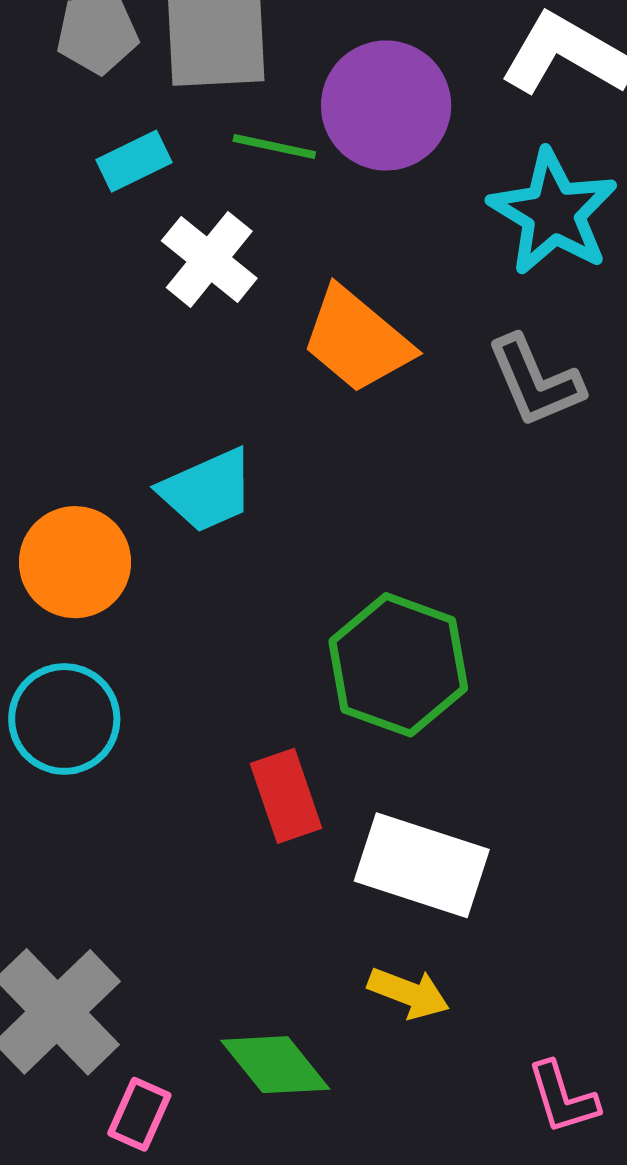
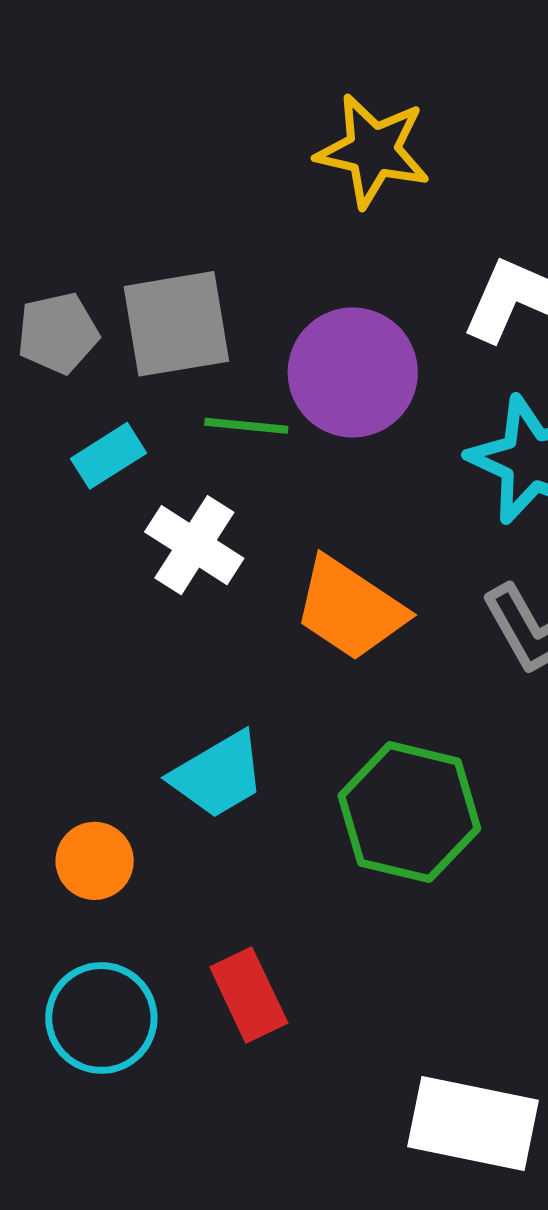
orange circle: (75, 562) -> (95, 861), size x0.7
green hexagon: (398, 665) -> (409, 812), moved
red rectangle: (286, 796) -> (249, 995), moved

